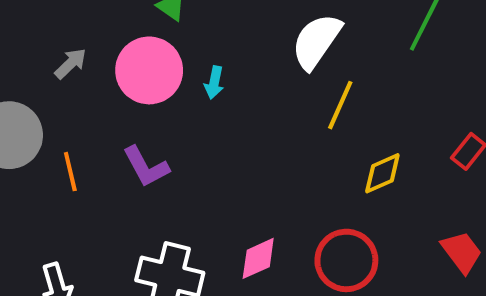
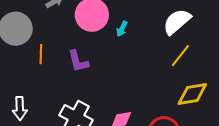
yellow diamond: (382, 173) -> (192, 94), size x1.4

